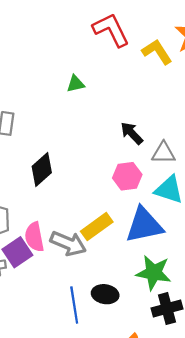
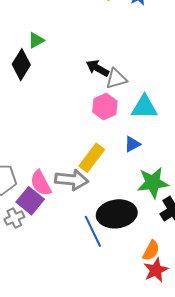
gray triangle: (163, 153) -> (116, 79), moved
black diamond: (42, 169) -> (21, 65), moved
blue triangle: (144, 225) -> (132, 144), size x0.5
black ellipse: (105, 294) -> (117, 214), size x1.6

